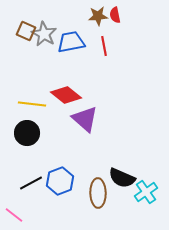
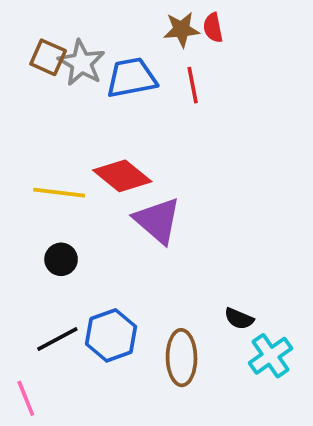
black circle: (27, 133) -> (61, 259), moved, size x0.7
black semicircle: (122, 178) -> (239, 319), moved, size x0.6
pink line: (14, 215) -> (26, 398), turned 30

